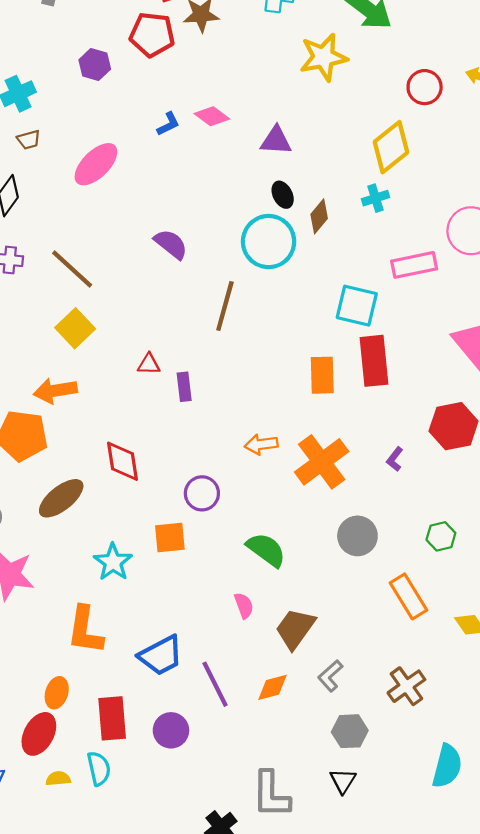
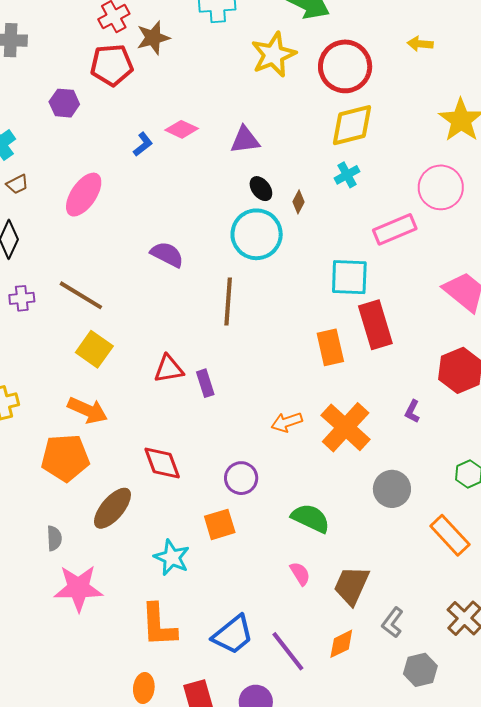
red circle: (425, 87) -> (345, 66), moved, size x1.6
yellow diamond: (391, 147) -> (352, 125), turned 36
brown diamond: (319, 216) -> (298, 202), size x0.7
red triangle: (149, 364) -> (169, 369), size x1.4
orange arrow: (55, 391) -> (87, 410), turned -135

